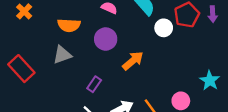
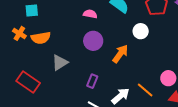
orange semicircle: (69, 25) -> (41, 38), moved
white circle: (164, 28) -> (141, 31), moved

